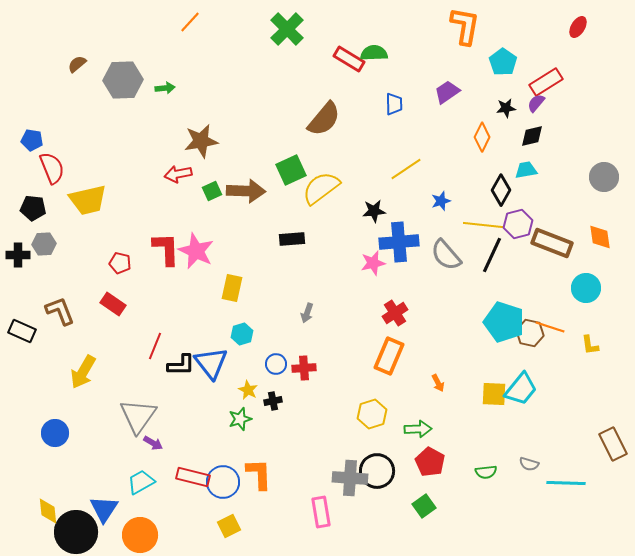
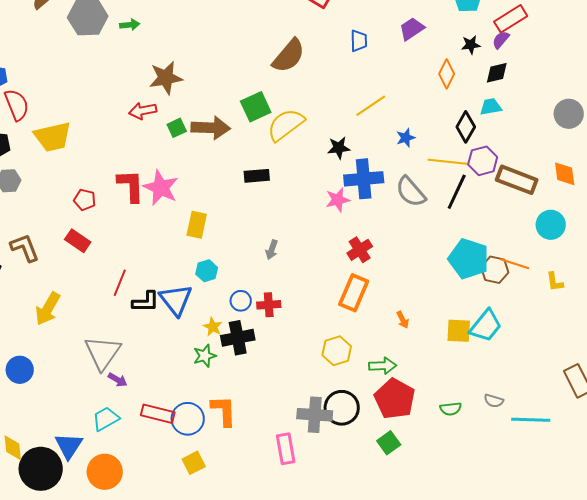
black cross: (273, 401) -> (238, 338), size x1.8
red pentagon: (430, 462) -> (395, 399), size x1.4

